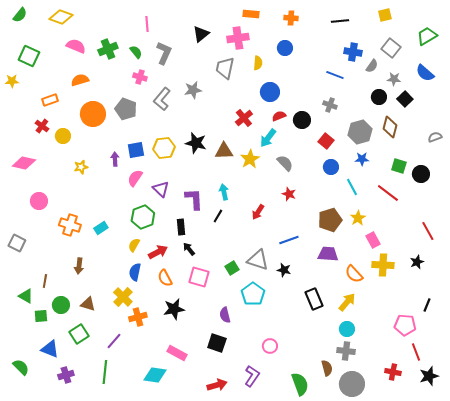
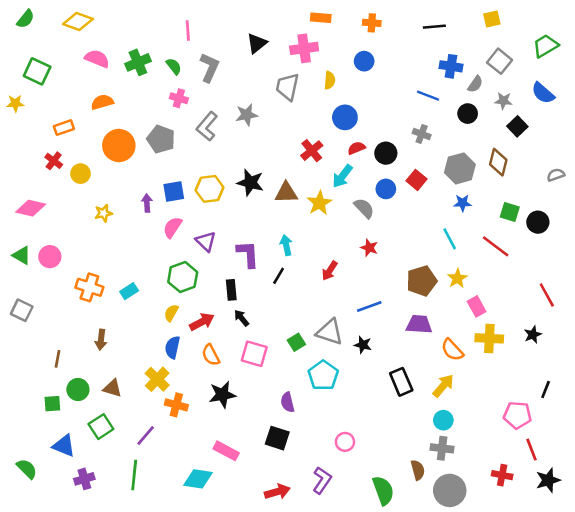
black circle: (379, 97) -> (468, 114), moved
blue circle: (331, 167) -> (386, 189), moved
green triangle: (26, 296) -> (22, 255), moved
orange cross: (138, 317) -> (176, 405), turned 30

